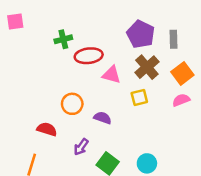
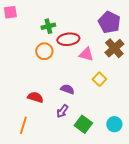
yellow square: (139, 98) -> (99, 79), moved, turned -32
orange circle: (72, 104) -> (44, 51), moved
purple semicircle: (103, 118) -> (67, 89), moved

